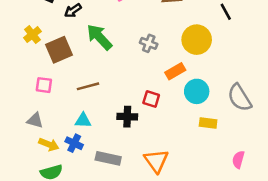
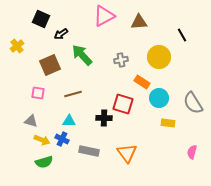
yellow cross: (32, 35) -> (17, 46), moved
gray cross: (149, 43) -> (121, 60), turned -32
orange rectangle: (175, 71) -> (142, 82), turned 63
red square: (151, 99) -> (123, 104), size x1.5

